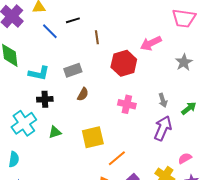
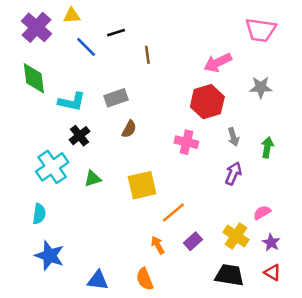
gray star: (184, 62) -> (261, 87), turned 30
red hexagon: (124, 63) -> (207, 102), moved
black cross: (45, 99) -> (80, 136), turned -35
green arrow: (189, 108) -> (267, 147), turned -42
purple arrow: (163, 128) -> (233, 173), size x0.7

